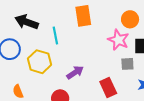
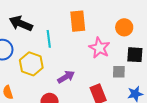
pink star: (118, 40) -> (99, 48), moved

